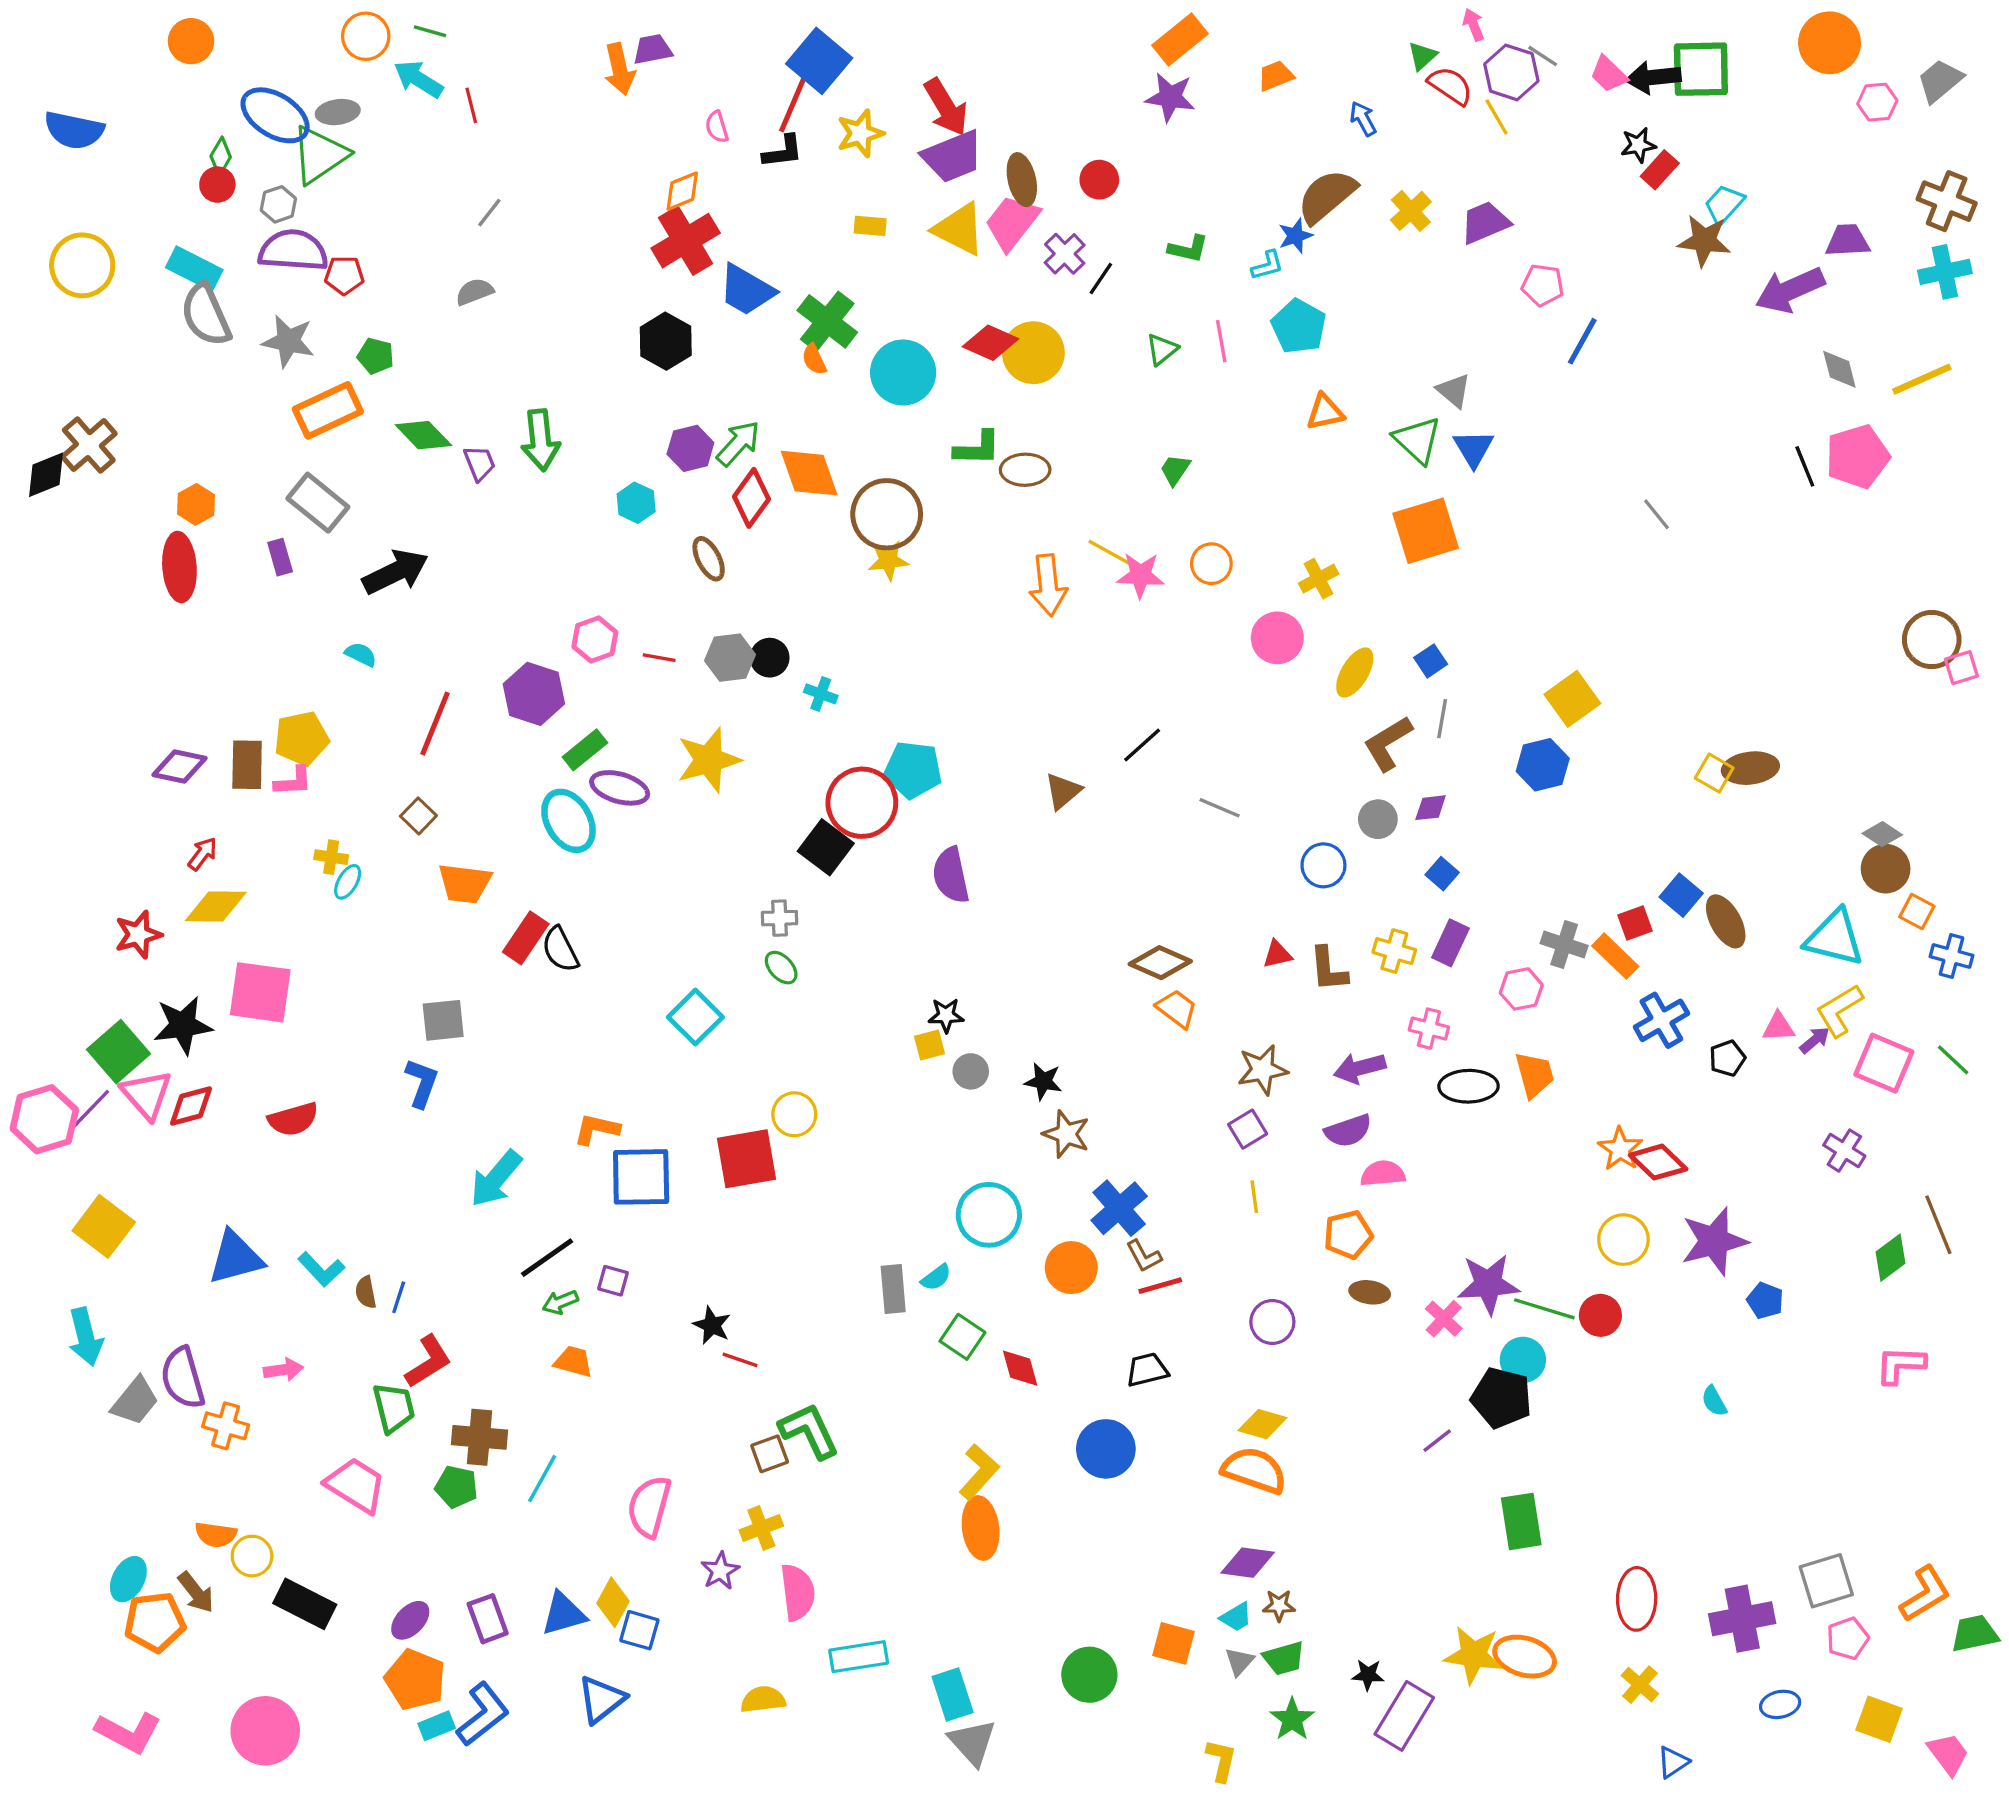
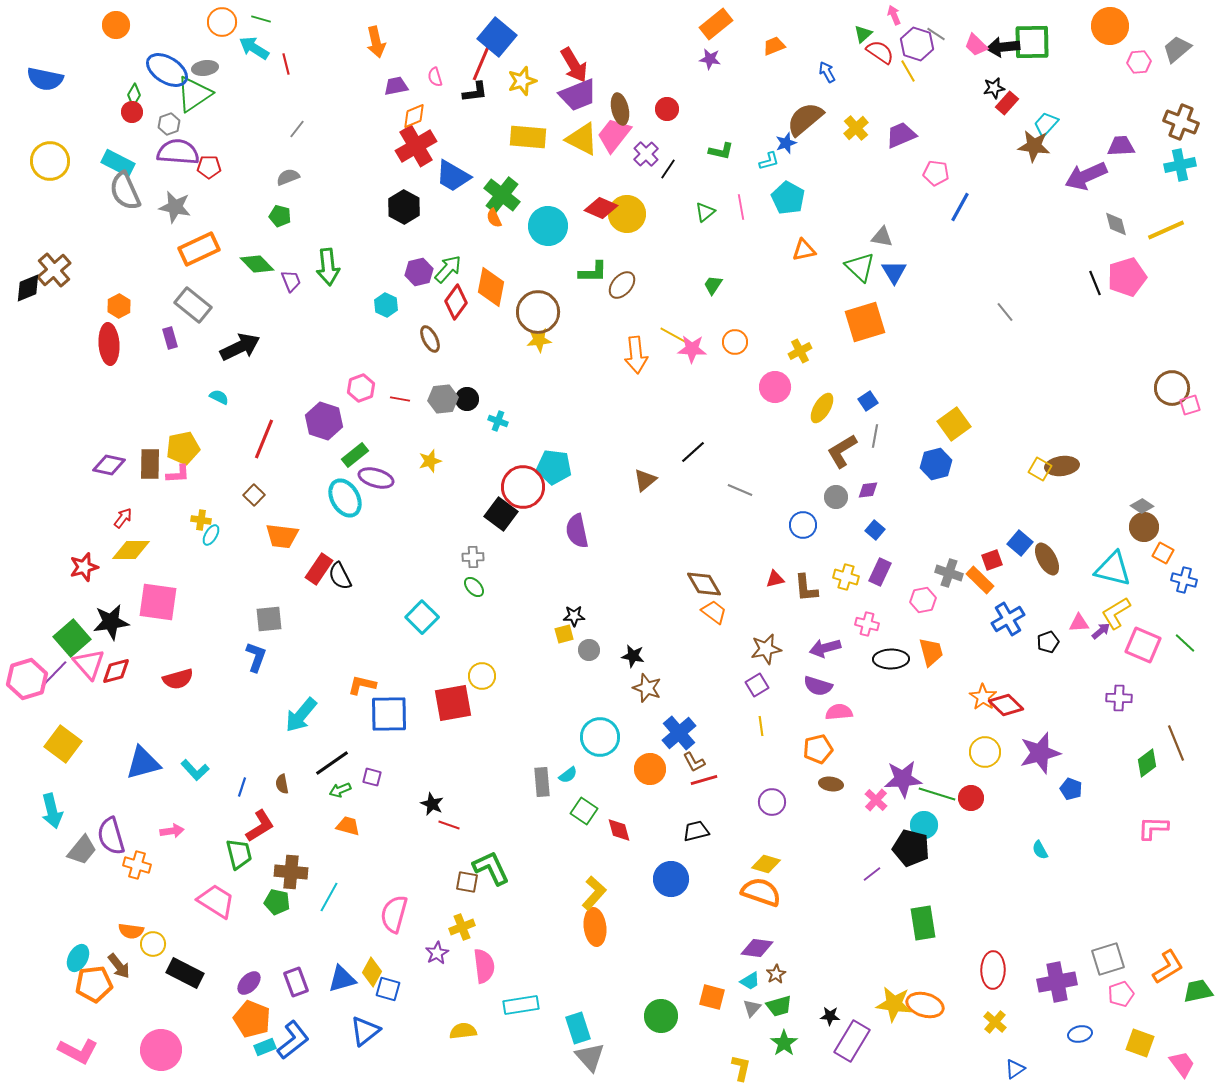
purple trapezoid: (653, 49) -> (396, 86), moved
purple star: (1170, 97) -> (710, 59), size x0.7
yellow rectangle: (870, 226) -> (528, 137), size x1.8
green pentagon: (376, 356) -> (280, 216), moved
gray triangle: (1454, 391) -> (882, 237), turned -30
brown ellipse: (1025, 470) -> (622, 285), turned -48
orange diamond: (809, 473) -> (491, 287), turned 30
yellow star: (709, 760) -> (430, 461), size x0.6
brown diamond: (1160, 963) -> (704, 584), turned 36
purple semicircle: (1348, 1131) -> (818, 686), turned 36
purple cross: (1844, 1151) -> (1119, 698), turned -30
brown semicircle: (366, 1292) -> (282, 784), moved
brown square: (770, 1454) -> (467, 882), turned 30
brown star: (1279, 1605) -> (776, 974), turned -30

